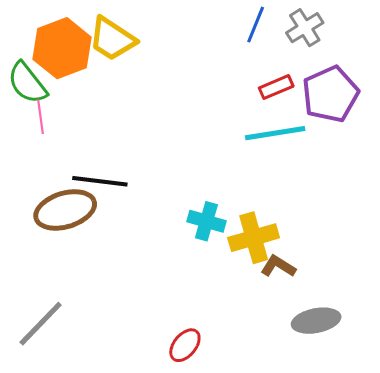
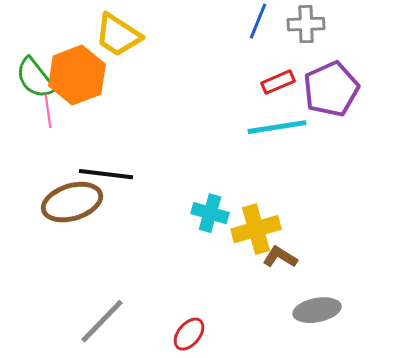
gray cross: (305, 28) -> (306, 24), turned 30
orange hexagon: (62, 48) -> (77, 75), moved
gray line: (41, 324) -> (102, 321), moved

